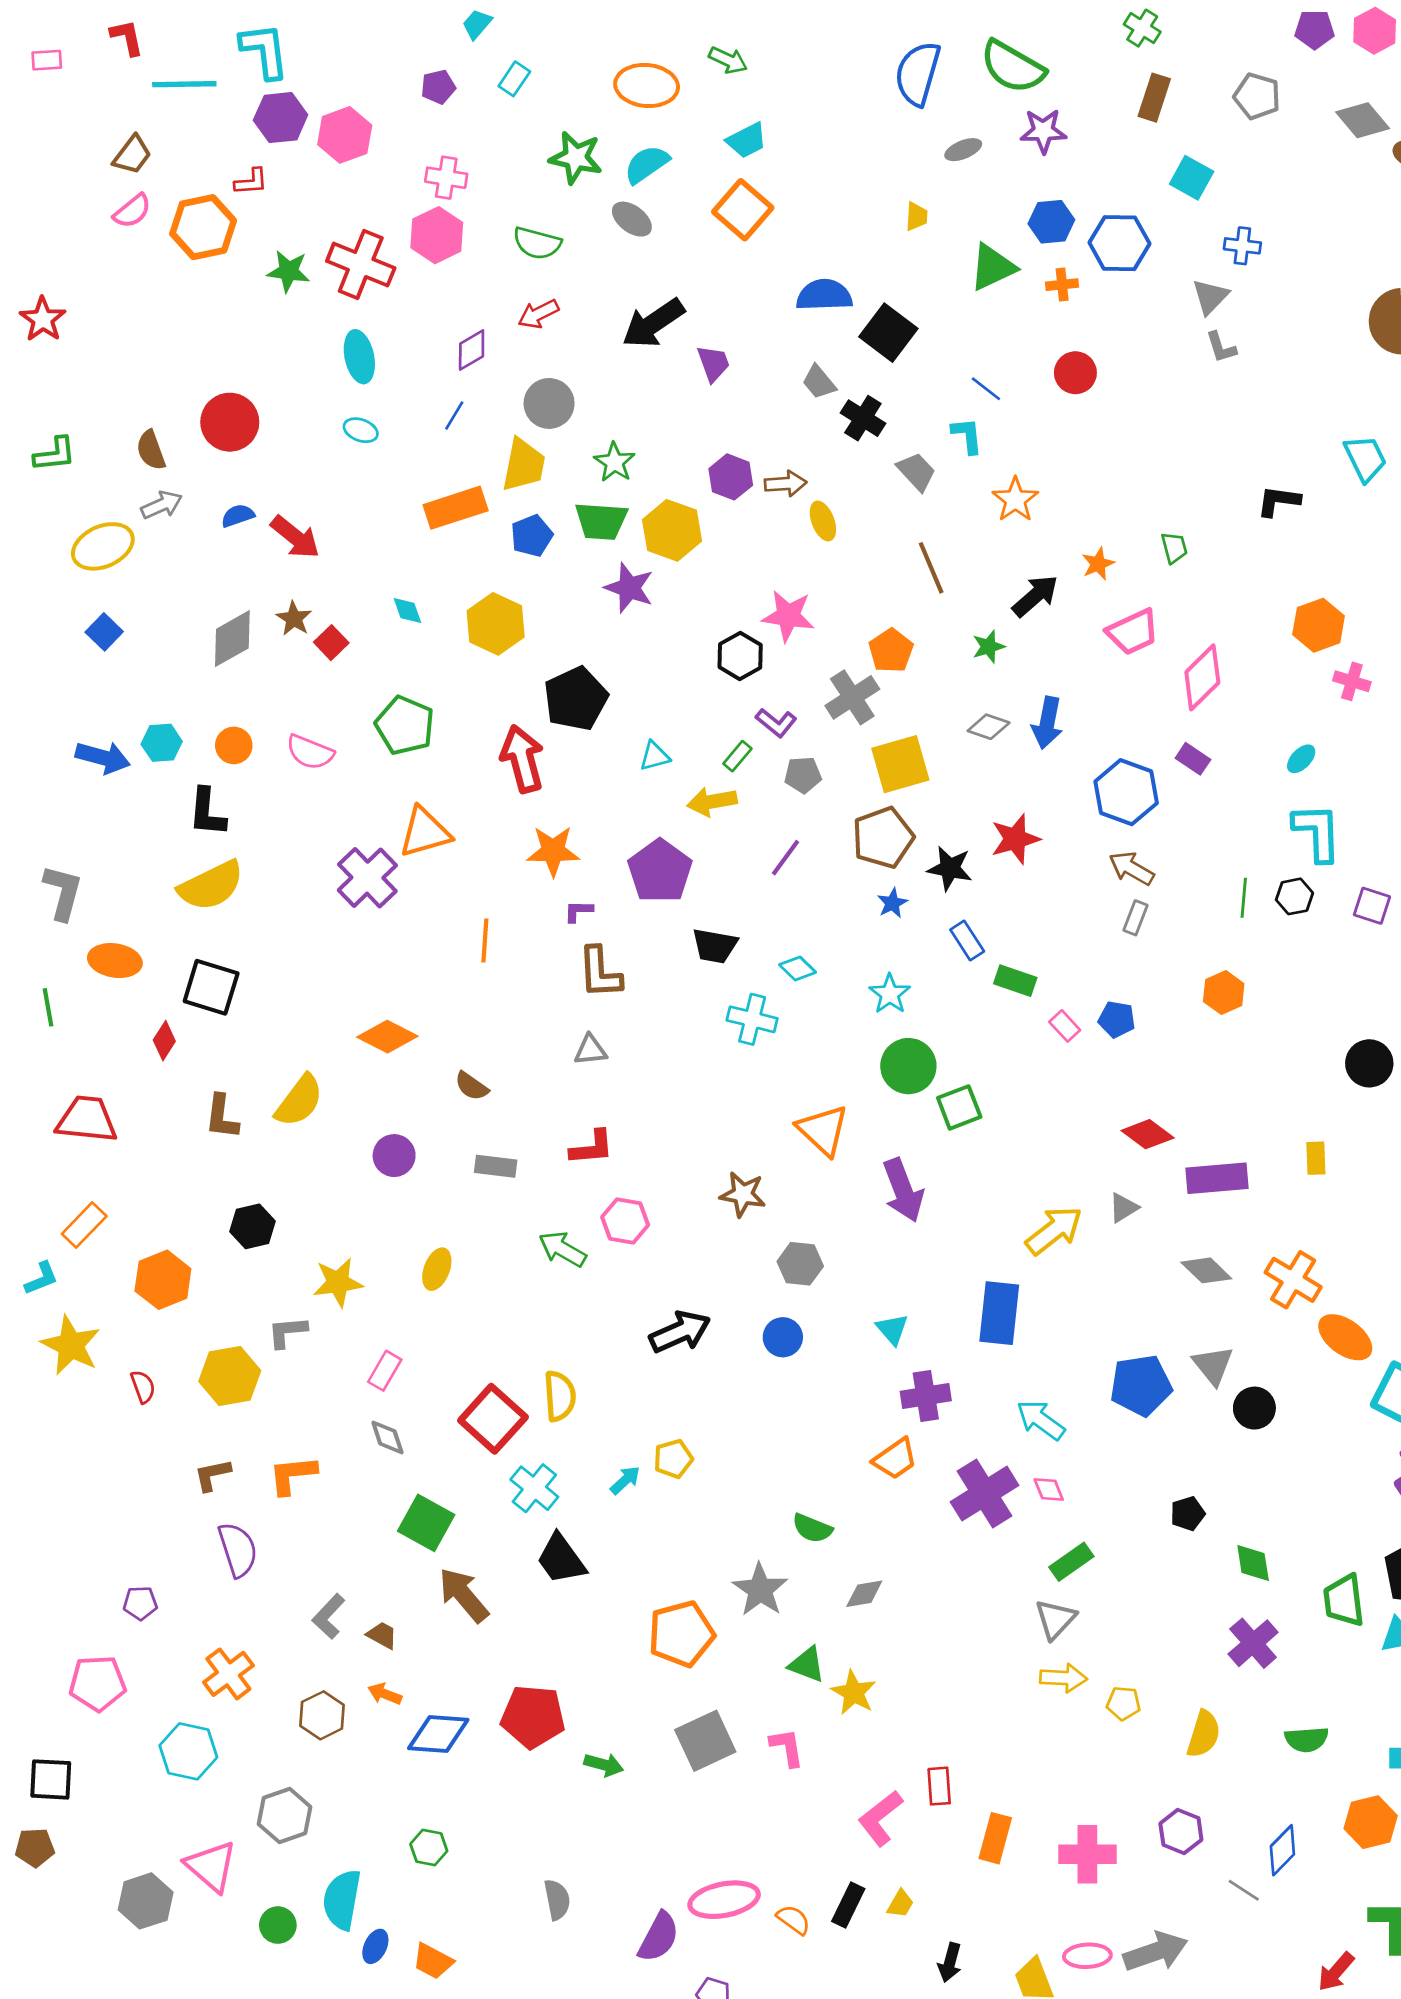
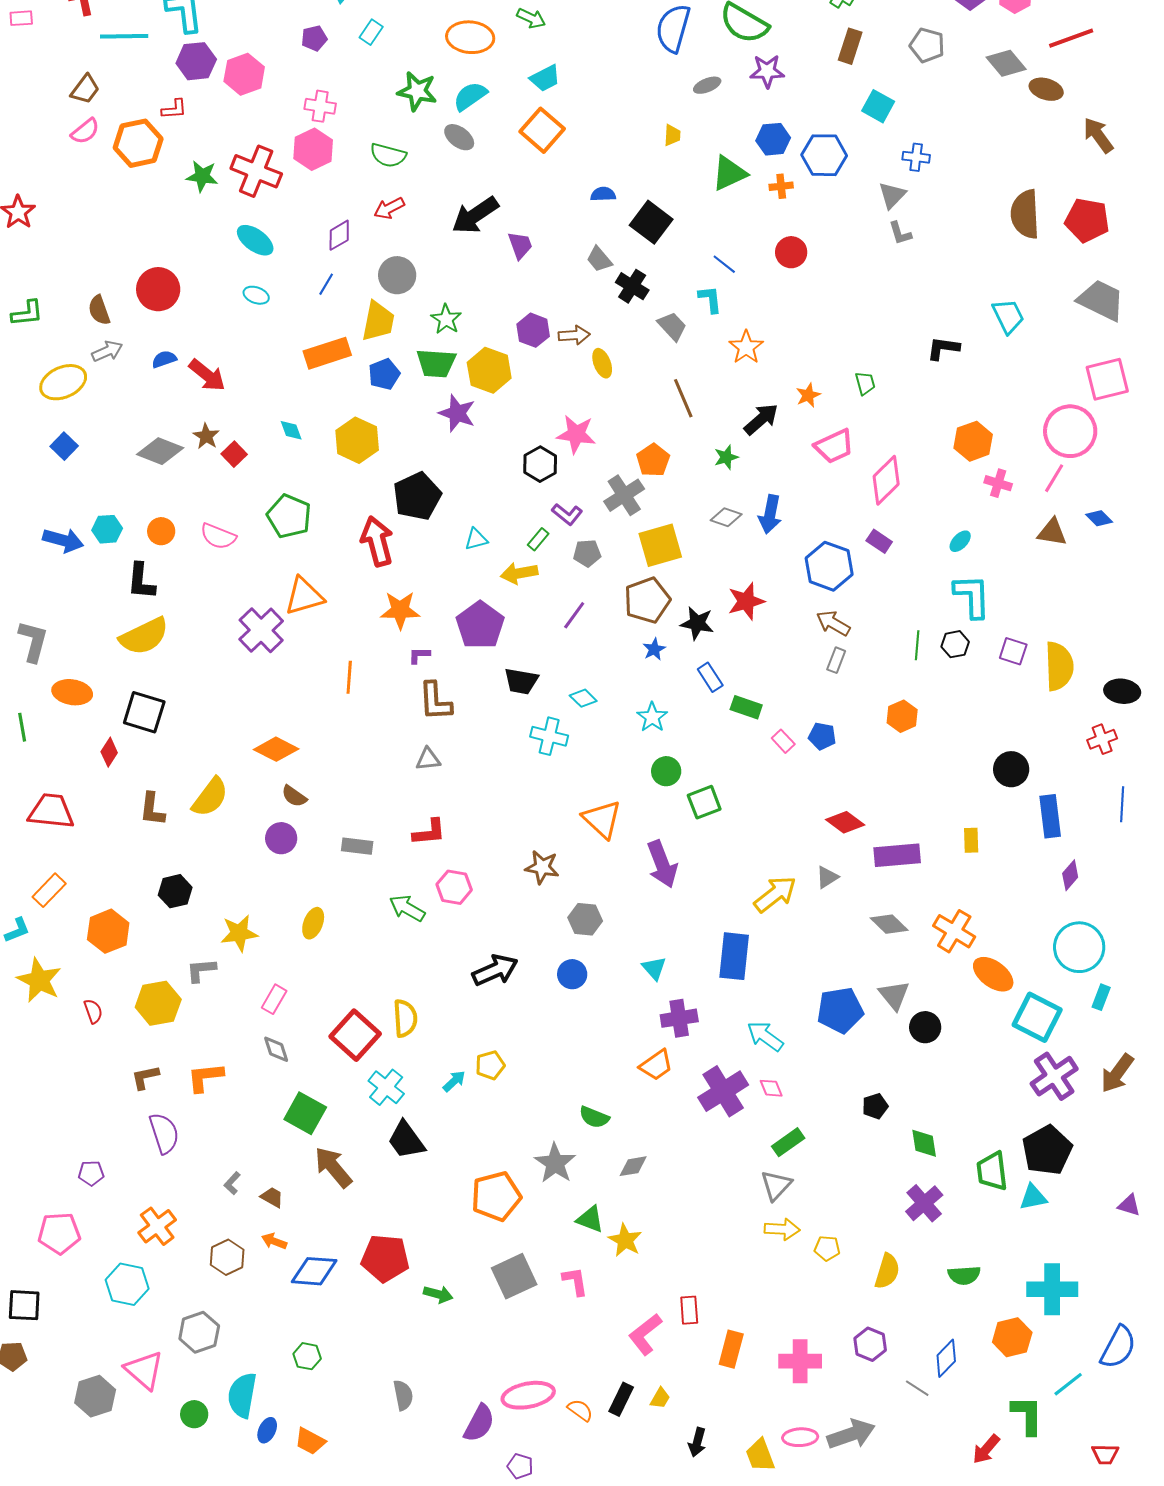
blue semicircle: (824, 295) -> (603, 194), size x0.6
cyan ellipse: (359, 357) -> (255, 240), turned -42
gray diamond: (232, 639) -> (160, 451), turned 51
green circle: (908, 1066) -> (666, 771), size x0.7
brown semicircle: (472, 1086) -> (294, 796), moved
gray L-shape: (329, 1616) -> (232, 1183), size x0.7

